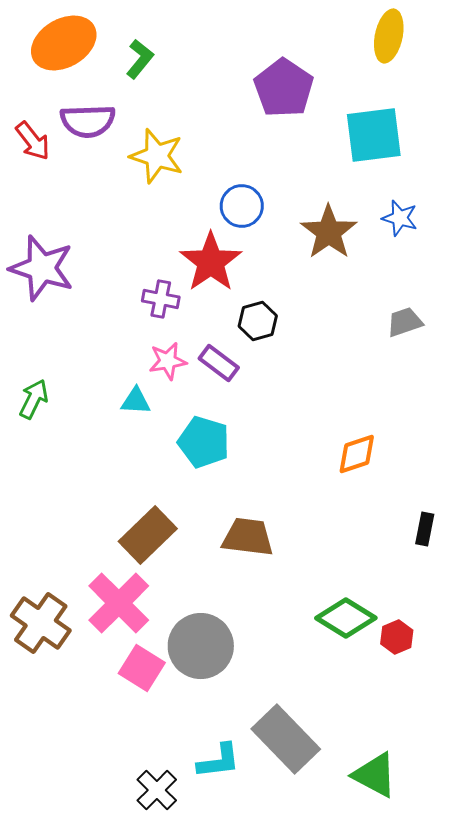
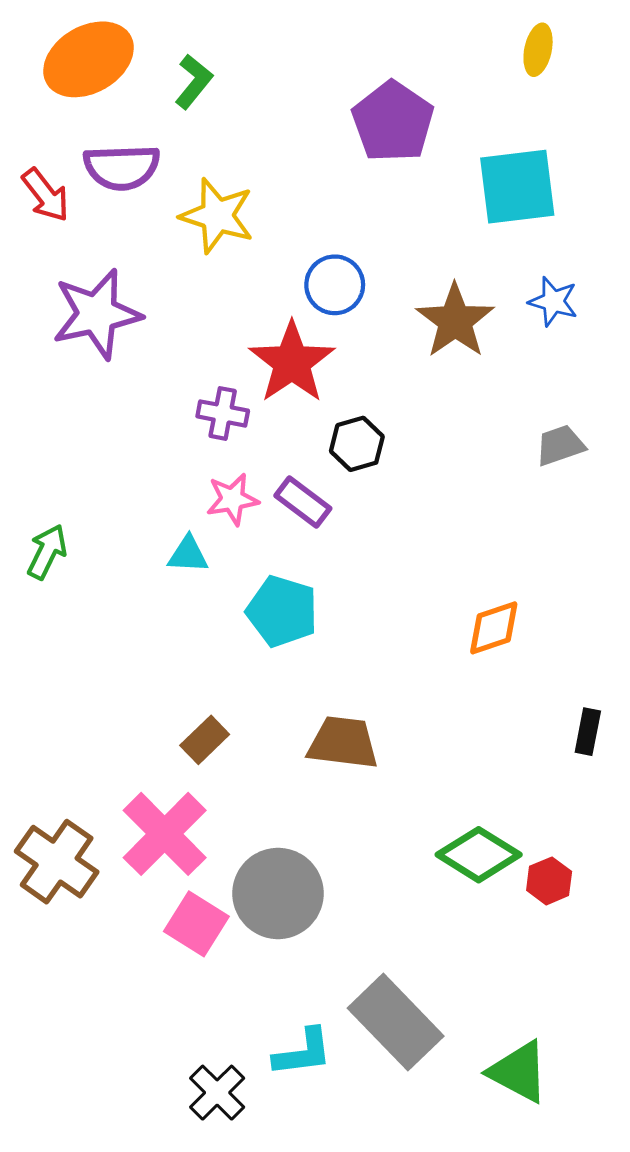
yellow ellipse: (389, 36) -> (538, 50), size x0.7
purple star: (42, 268) -> (97, 314), moved, turned -30
brown rectangle: (148, 535) -> (205, 740), size x0.6

